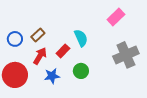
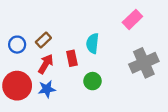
cyan semicircle: (81, 38) -> (92, 43), turned -150
red rectangle: (63, 51) -> (72, 58), turned -56
blue star: (52, 76) -> (47, 89), moved

